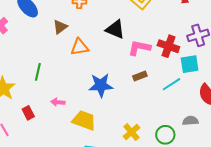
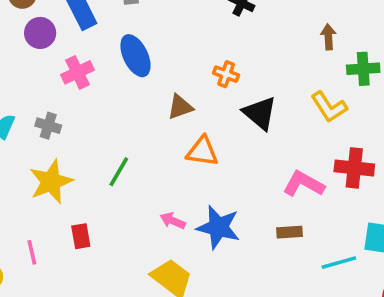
black triangle: (115, 29) -> (260, 113), moved
red cross: (168, 46) -> (354, 168), moved, turned -30
pink arrow: (58, 102) -> (173, 221), moved

